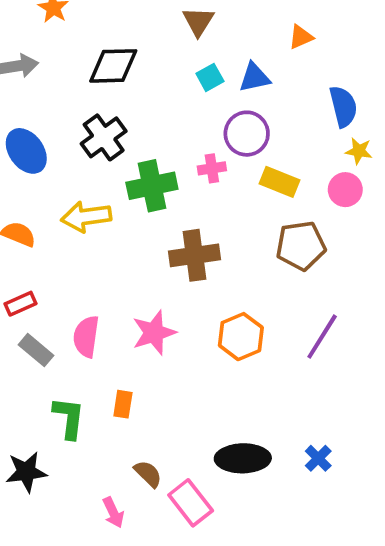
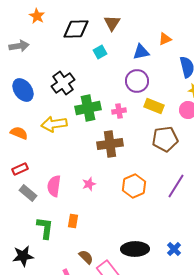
orange triangle: (301, 37) -> (165, 39), moved
black diamond: (113, 66) -> (76, 29), moved
cyan square: (210, 77) -> (100, 52), moved
pink cross: (212, 168) -> (119, 111), moved
pink star: (154, 333) -> (89, 184), size x0.6

